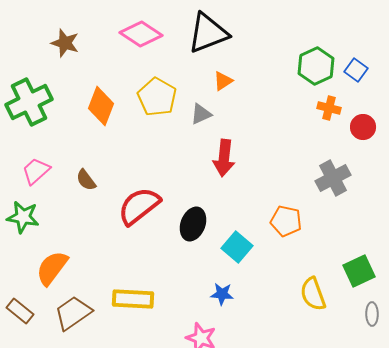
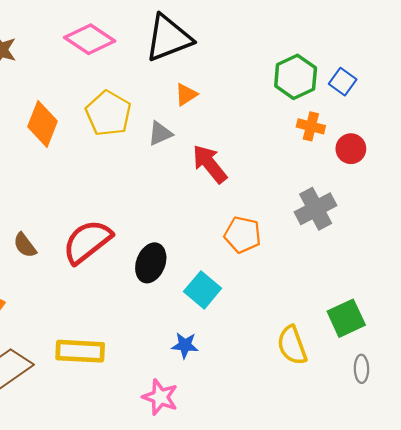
red arrow: (224, 158) -> (210, 164), moved, turned 135
brown semicircle: (86, 180) -> (25, 245), moved
orange pentagon: (286, 221) -> (243, 235), moved

